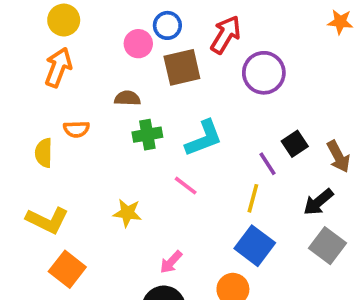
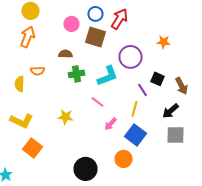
orange star: (340, 22) -> (164, 42), moved
blue circle: (167, 25) -> (96, 14), moved
brown square: (182, 67) -> (96, 37), turned 30
purple circle: (264, 73) -> (130, 57), moved
black square: (295, 144) -> (158, 79), turned -32
gray square: (328, 246) -> (176, 135), turned -36
pink arrow: (171, 262) -> (110, 124), moved

